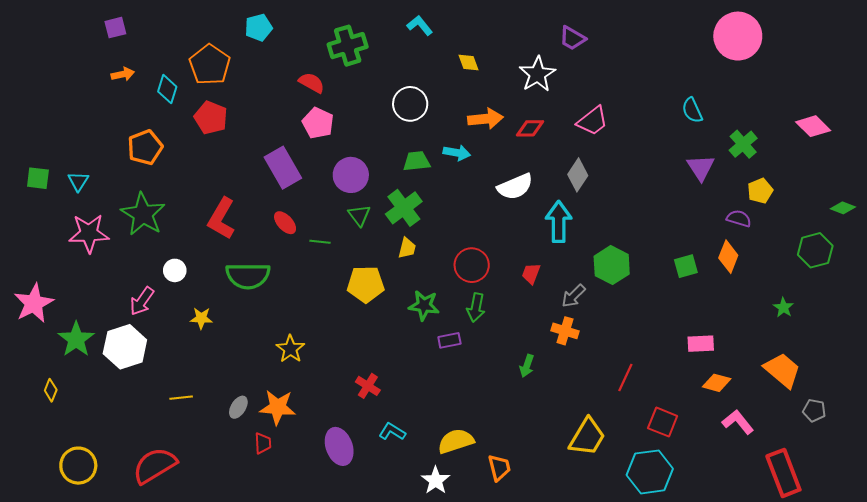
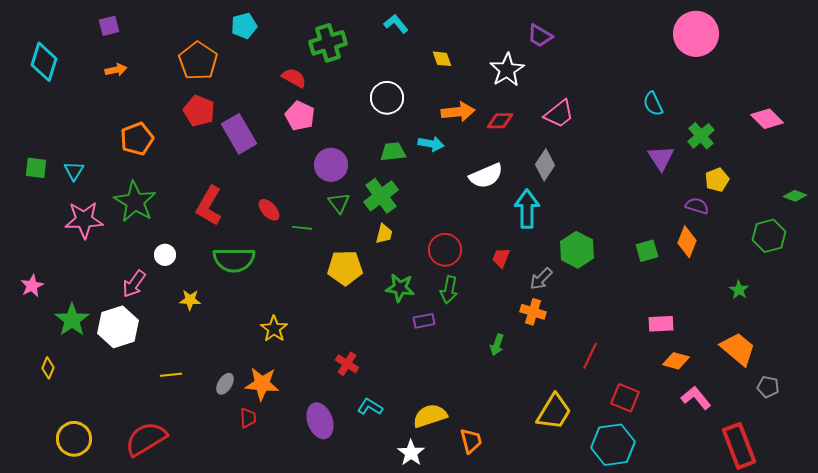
cyan diamond: (167, 89) -> (44, 62), moved, size x1.4
purple rectangle: (283, 168) -> (239, 134), moved
pink star: (34, 303) -> (32, 286), size x0.6

